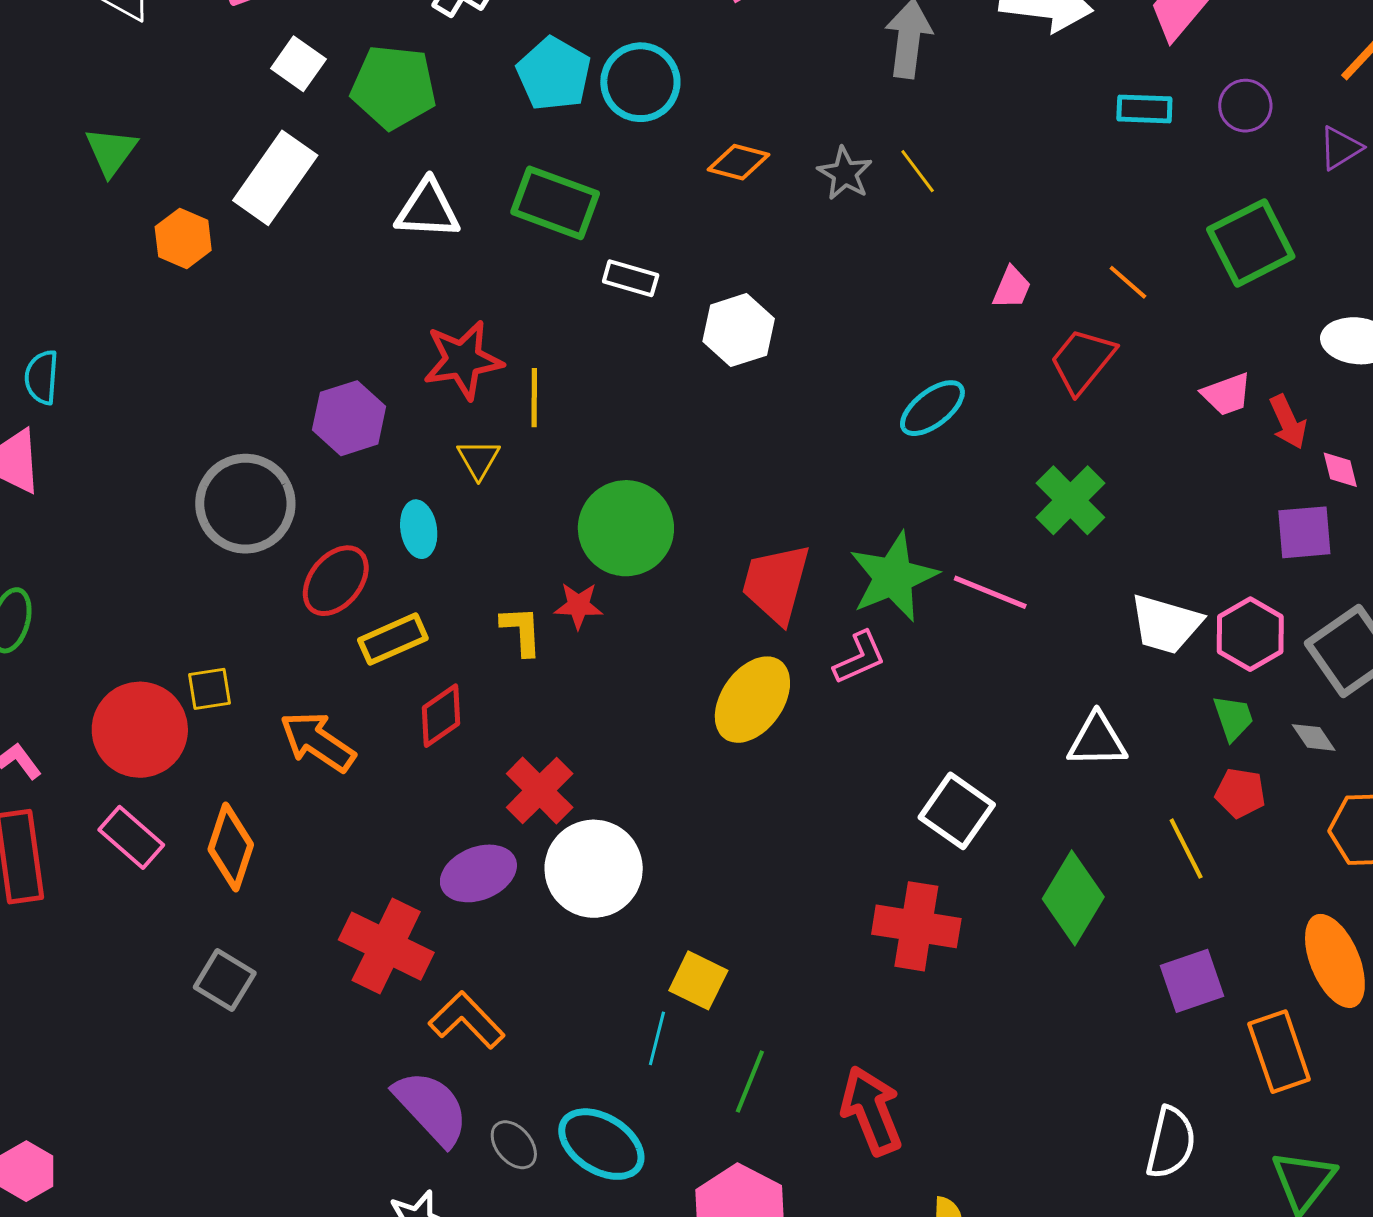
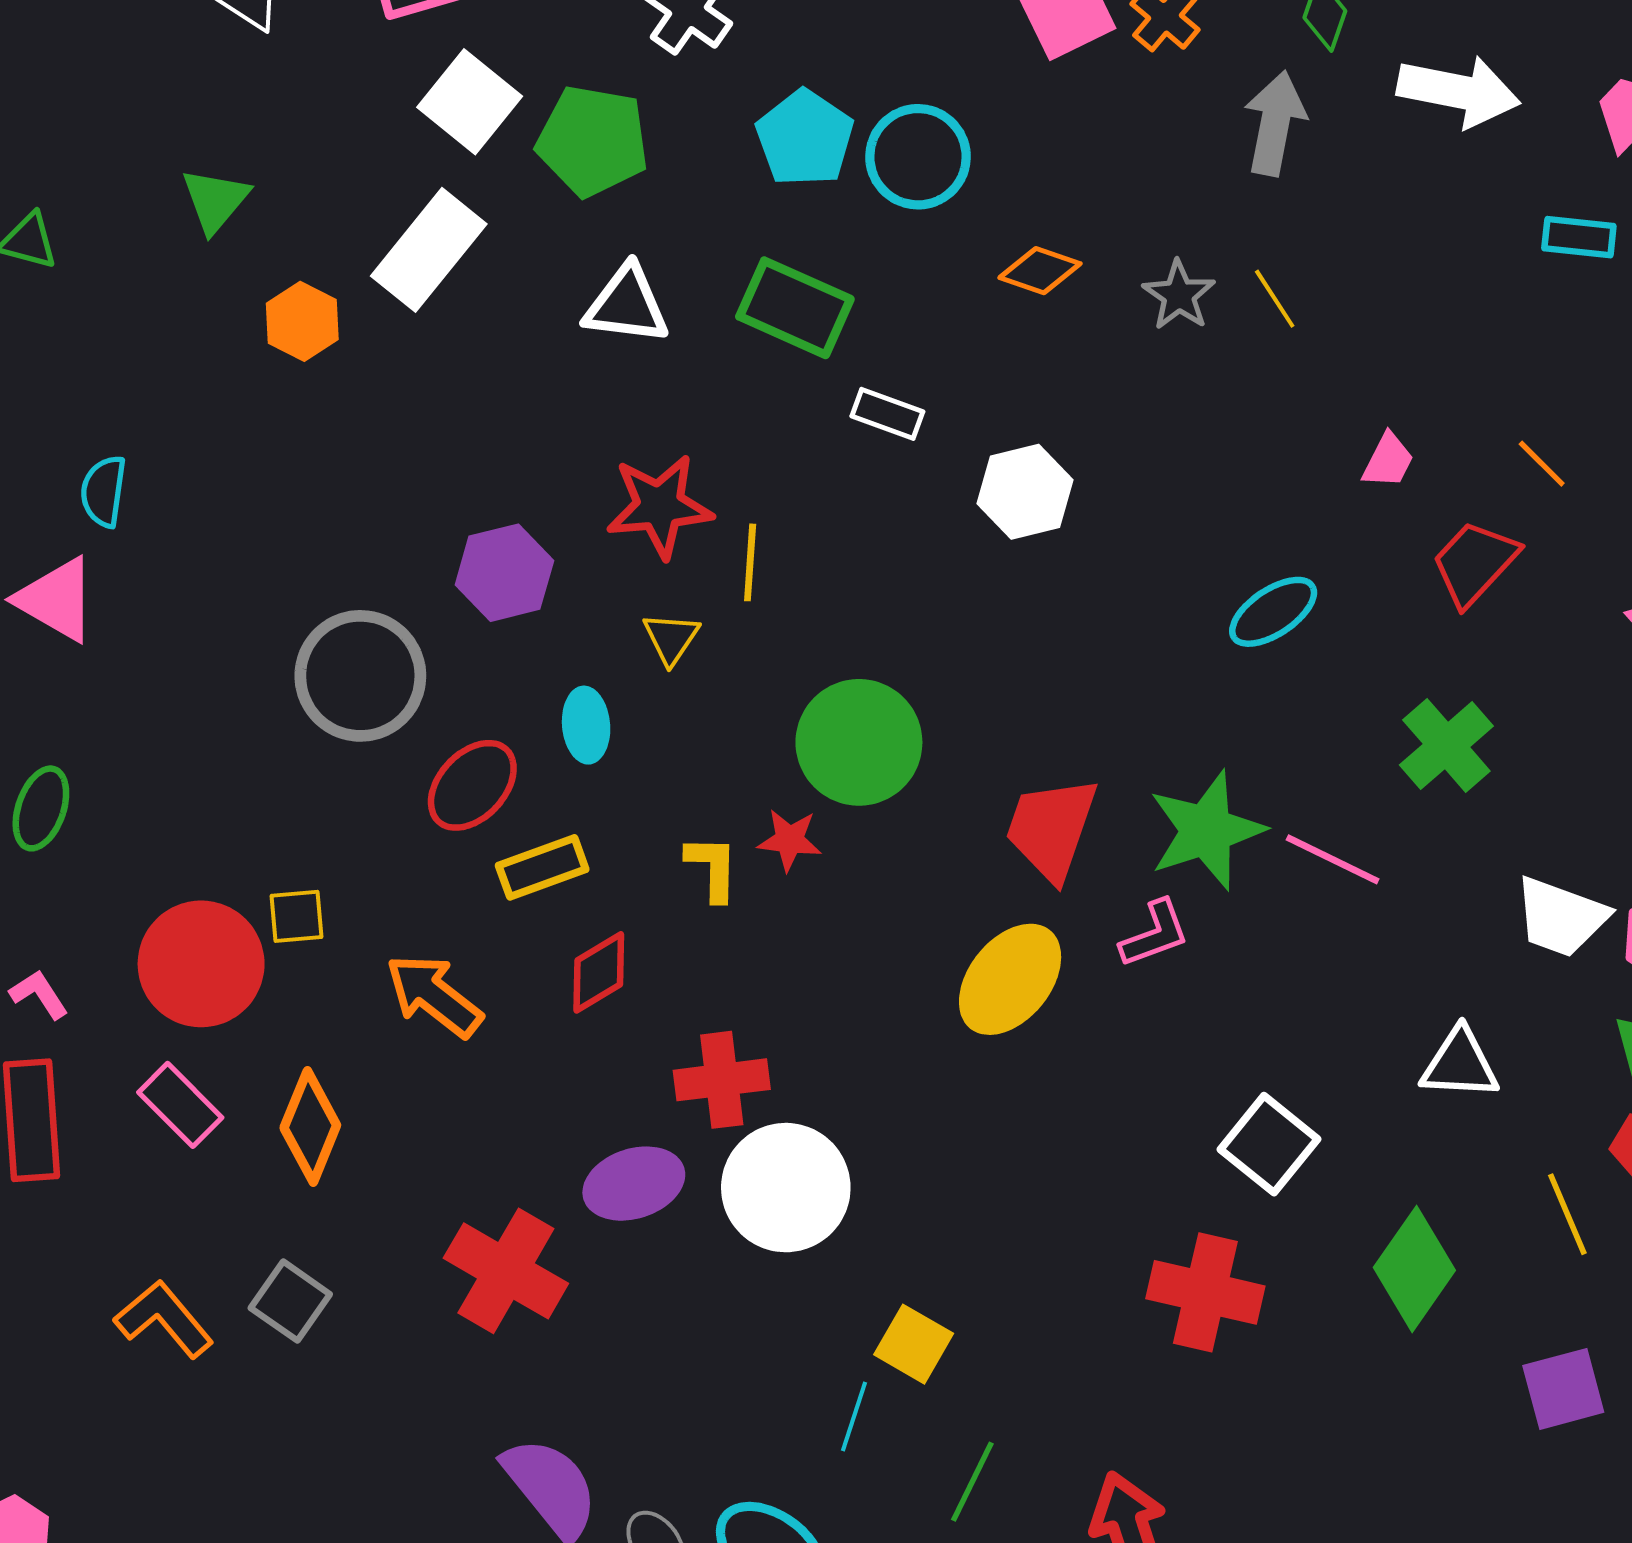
white square: (298, 64) -> (470, 102), size x1.4
red cross: (540, 790) -> (722, 1080), turned 34
orange L-shape: (467, 1020) -> (164, 1319), moved

